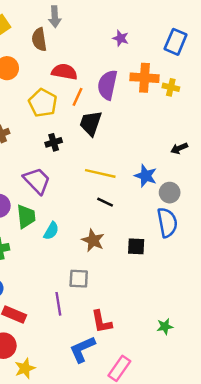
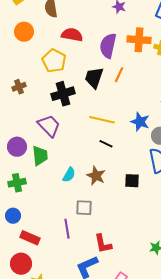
orange line: (78, 97) -> (119, 75), moved
black cross: (54, 142) -> (63, 94), size x1.6
cyan semicircle: (51, 231) -> (69, 175), moved

